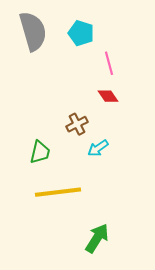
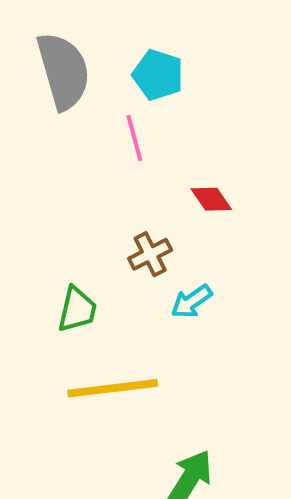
pink line: (109, 63) -> (134, 138), moved

